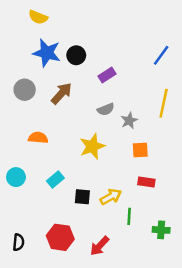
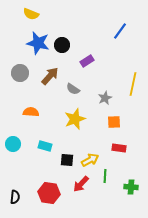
blue line: (161, 55) -> (120, 31), moved
gray semicircle: (106, 109) -> (73, 89), moved, turned 56
cyan rectangle: (55, 180) -> (45, 146), turned 56
red arrow: (100, 246) -> (81, 184), moved

